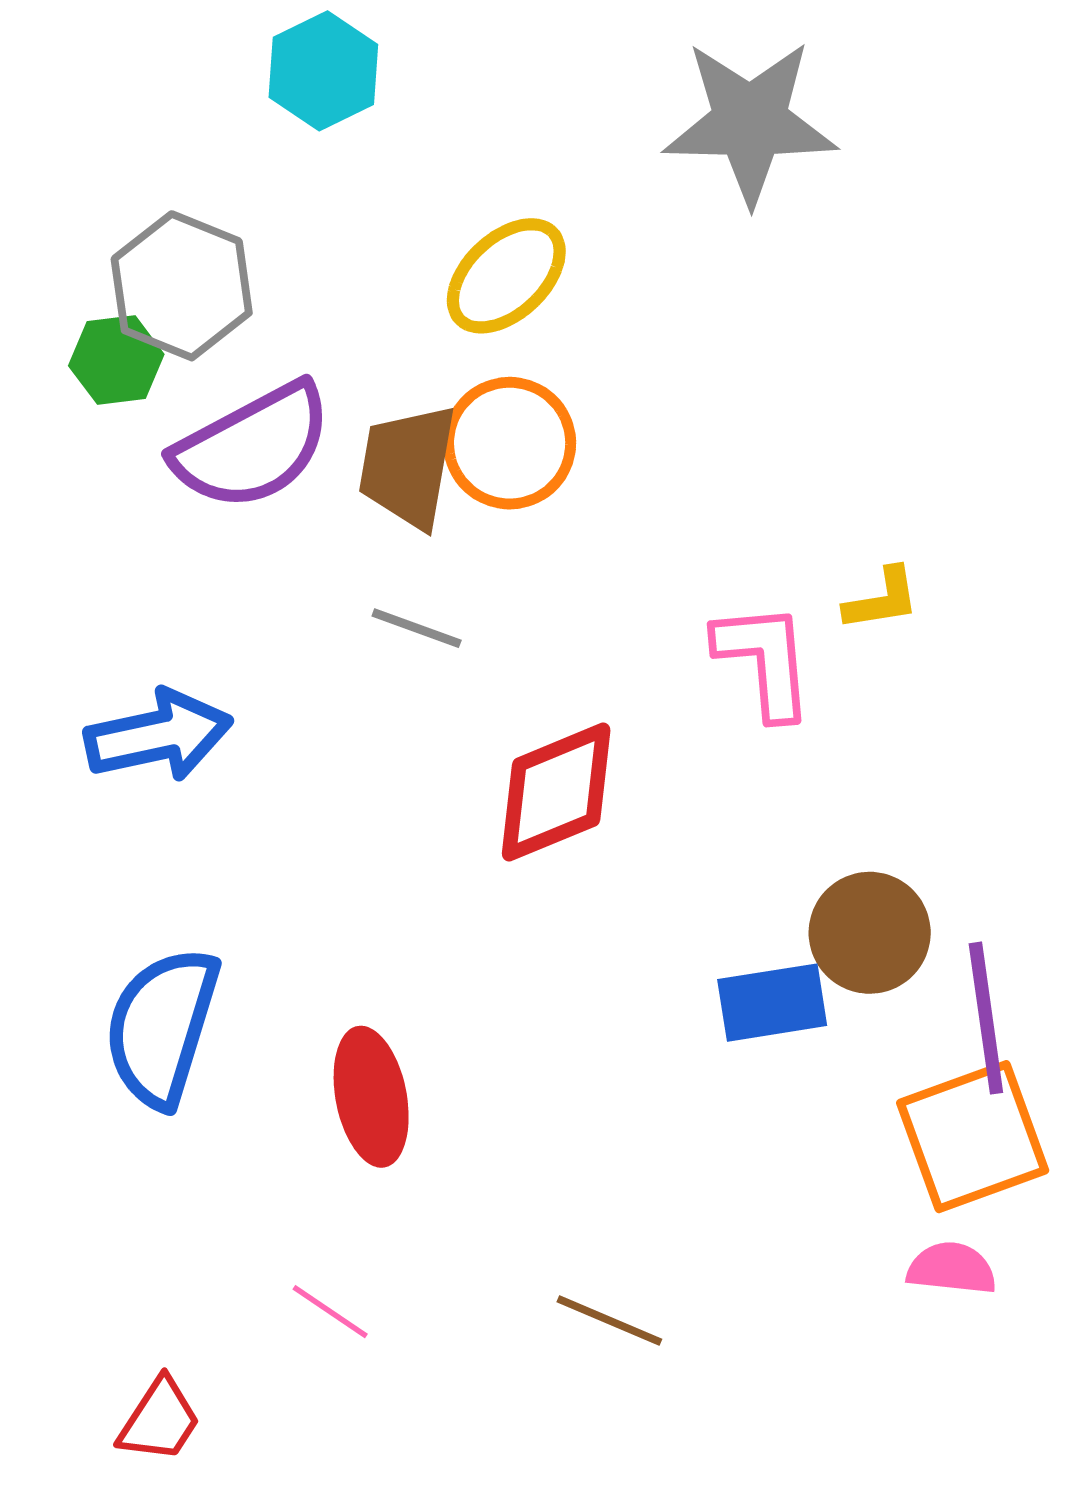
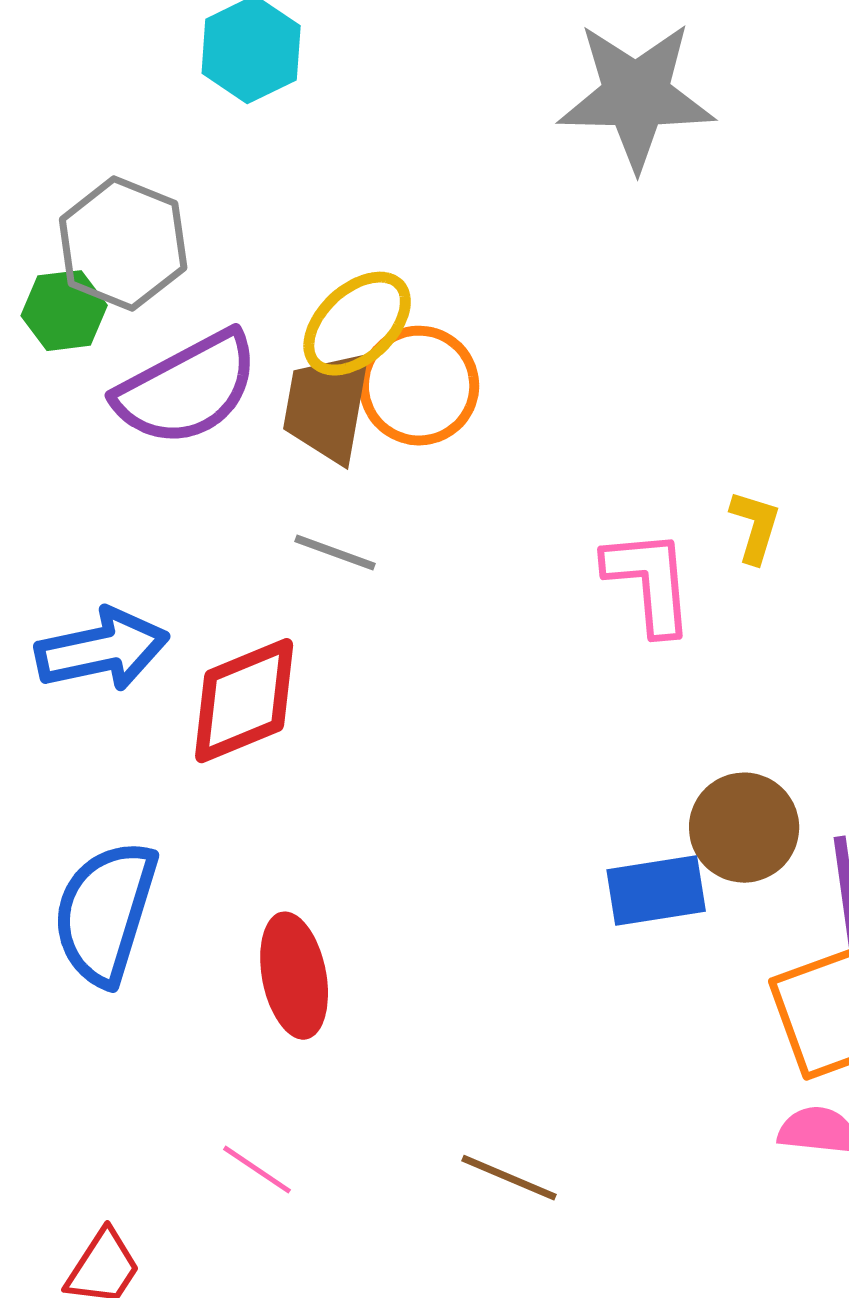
yellow ellipse: (506, 276) -> (357, 324), moved
yellow L-shape: (882, 599) -> (755, 527), turned -64
red diamond: (556, 792) -> (244, 701), moved

